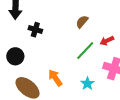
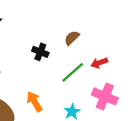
black cross: (35, 30) -> (40, 52), moved

